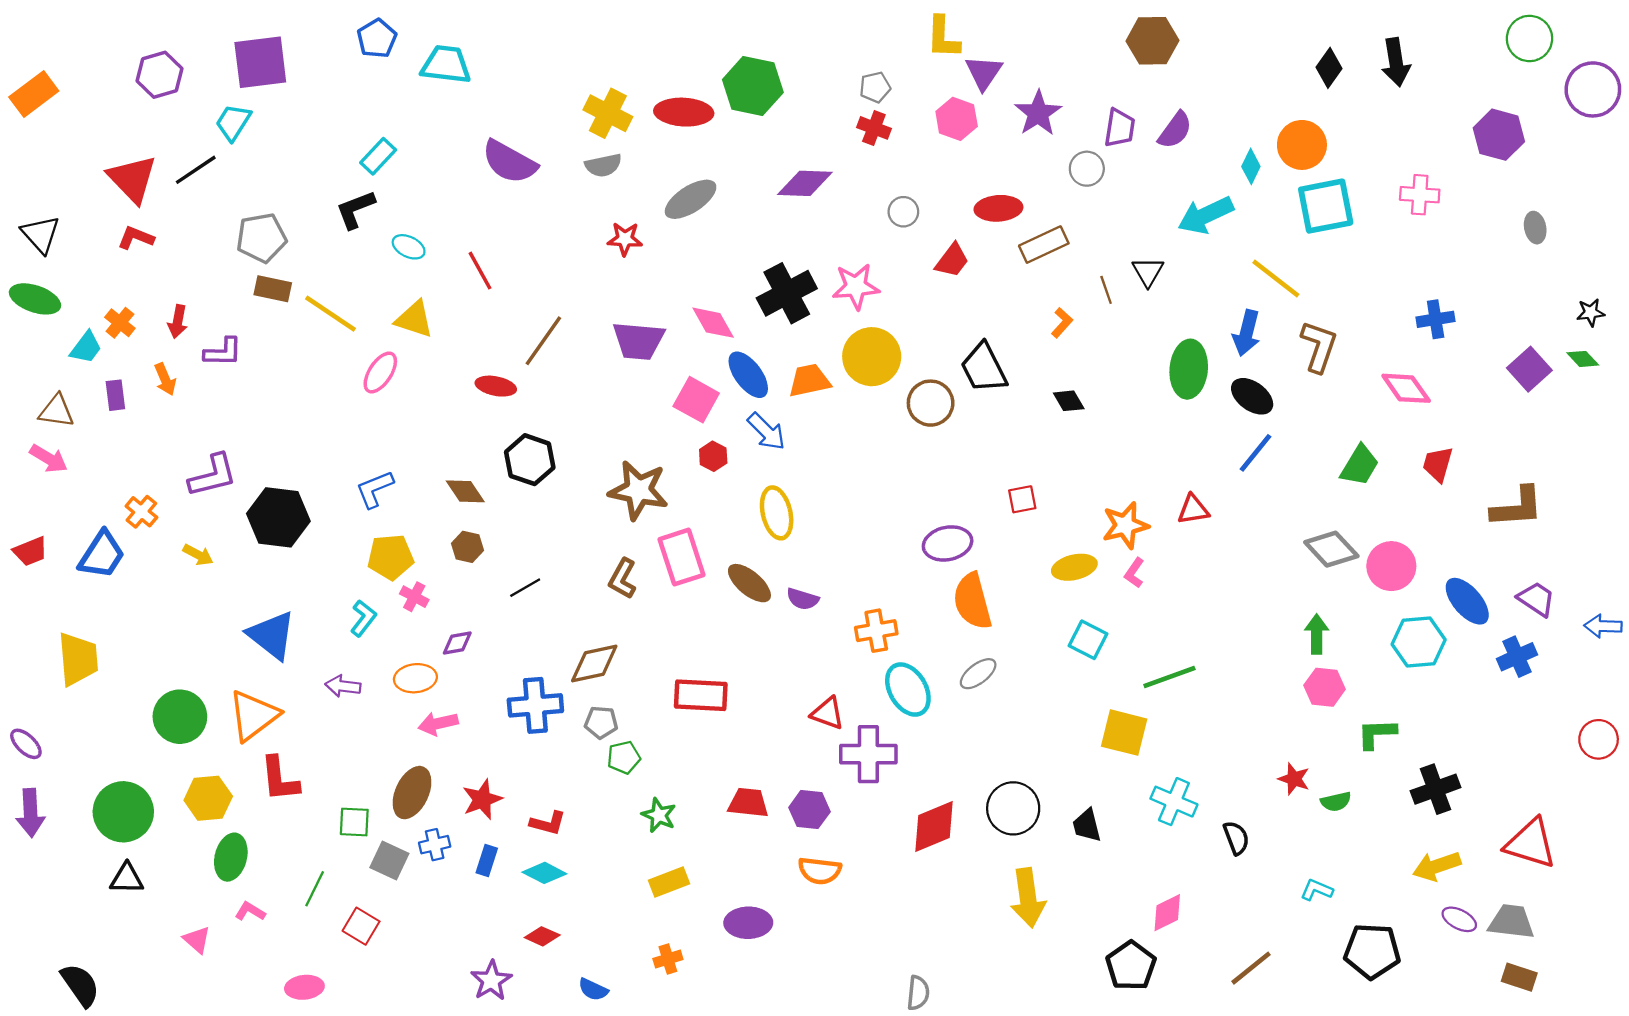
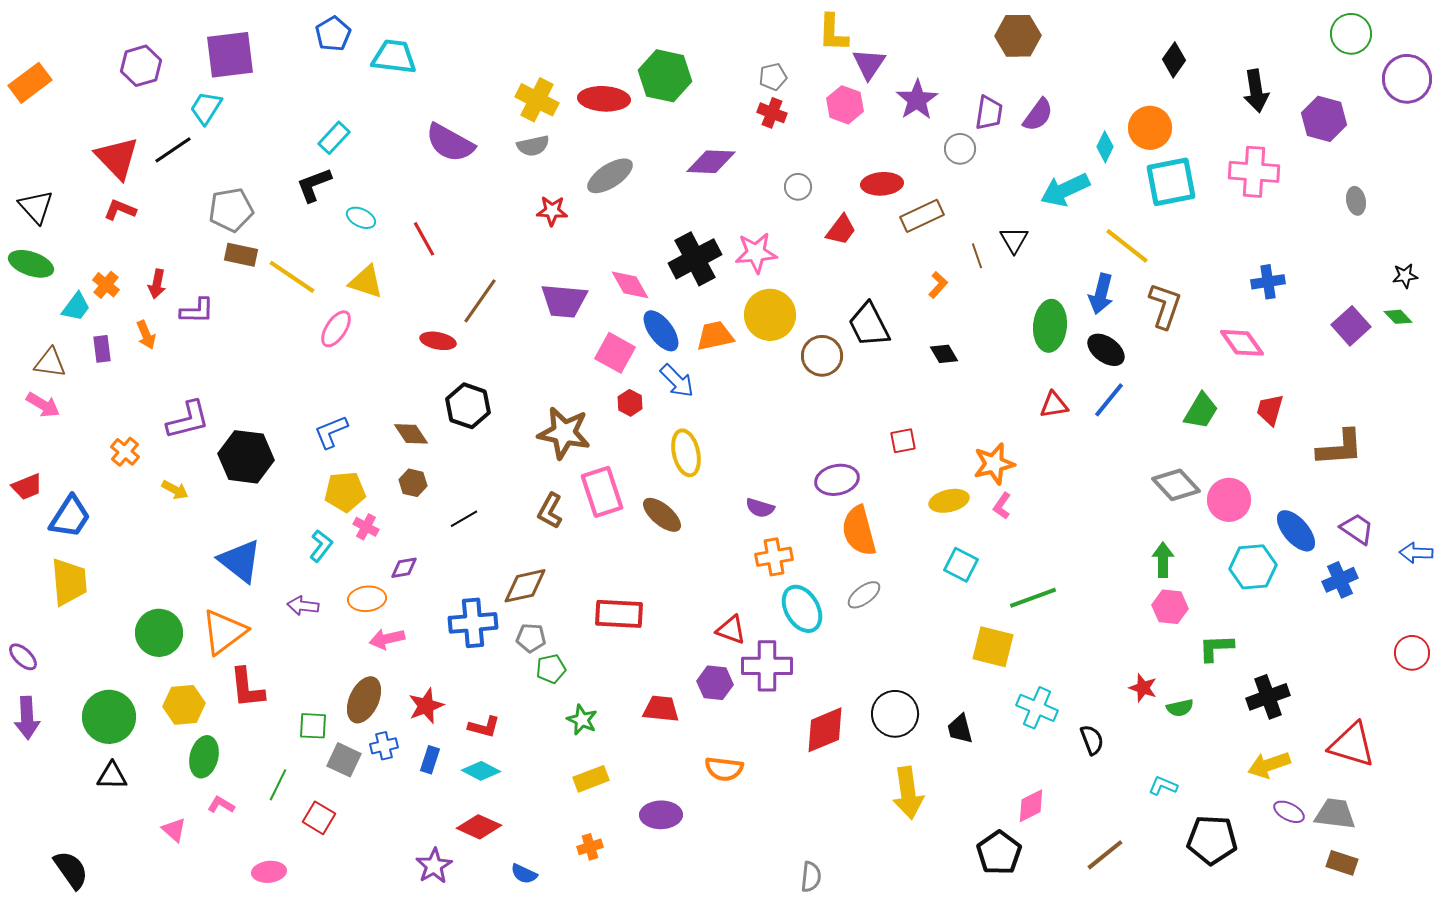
black arrow: (1396, 62) -> (1256, 91), moved
pink cross: (1420, 195) -> (1254, 172), size x1.4
red triangle: (1193, 509) -> (1054, 405), moved
blue trapezoid: (102, 555) -> (70, 517), moved
purple semicircle: (803, 599) -> (760, 508), moved
purple hexagon: (809, 810) -> (715, 683), moved
red diamond: (542, 936) -> (479, 827), size x1.4

